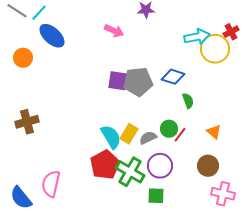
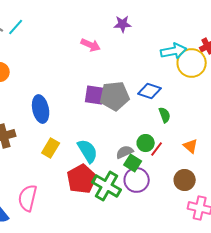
blue ellipse: (52, 36) -> (41, 109), moved, turned 36
yellow rectangle: (129, 134) -> (51, 148), moved
green square: (156, 196) -> (133, 163), moved, turned 30

